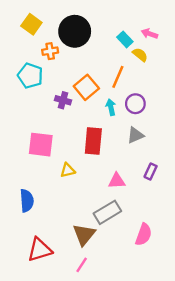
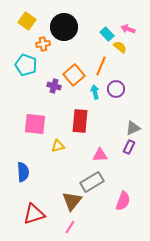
gray triangle: (135, 135) -> (133, 128), moved

